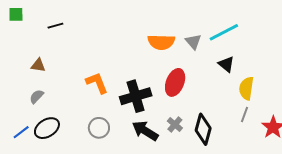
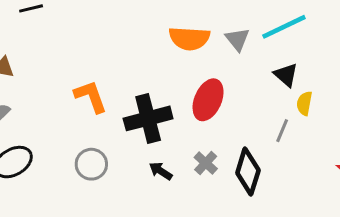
yellow semicircle: (246, 88) -> (304, 103), moved, size x0.7
gray line: (245, 114) -> (282, 131), moved
black arrow: (145, 131) -> (161, 171), size x0.6

